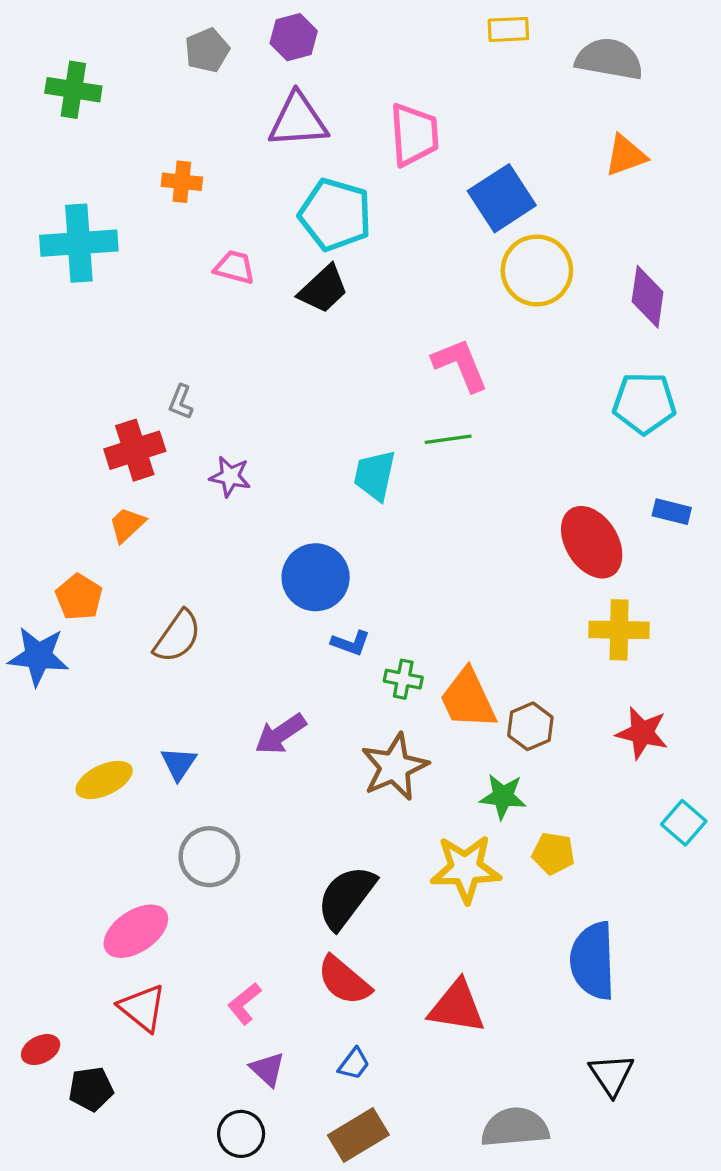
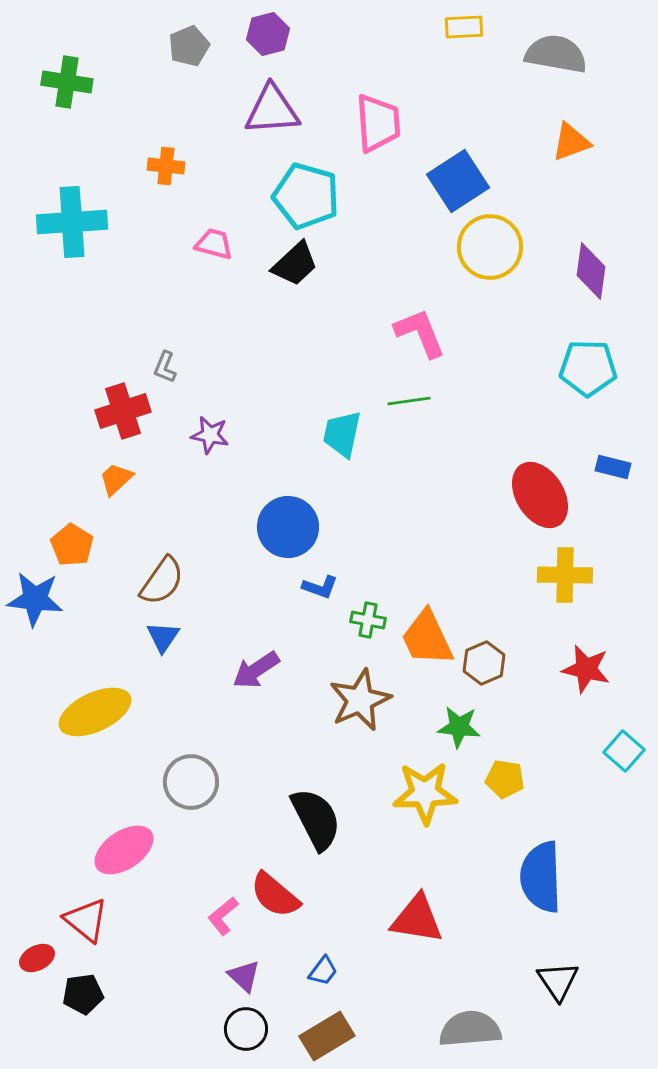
blue triangle: (179, 764) -> (163, 637), moved
yellow ellipse: (104, 780) -> (95, 712), size x1.4
black semicircle: (346, 897) -> (316, 819), turned 116
red semicircle: (344, 980) -> (275, 895), moved
red triangle: (142, 1008) -> (86, 920), moved
black circle: (241, 1134) -> (246, 1029), moved

